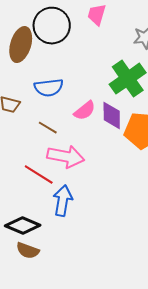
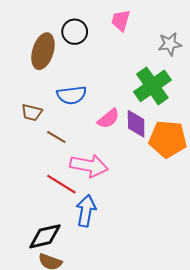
black circle: (52, 26) -> (75, 32), size x0.7
brown line: (48, 128) -> (56, 137), moved
black diamond: (23, 226) -> (45, 236), turned -36

